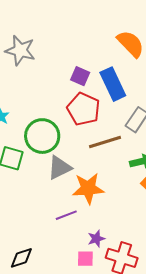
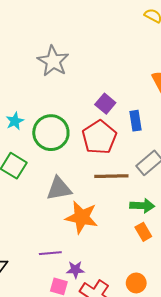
blue rectangle: (113, 84) -> (136, 121), size x0.6
green circle: (42, 136) -> (51, 133), moved
purple line: (66, 215) -> (50, 253), moved

